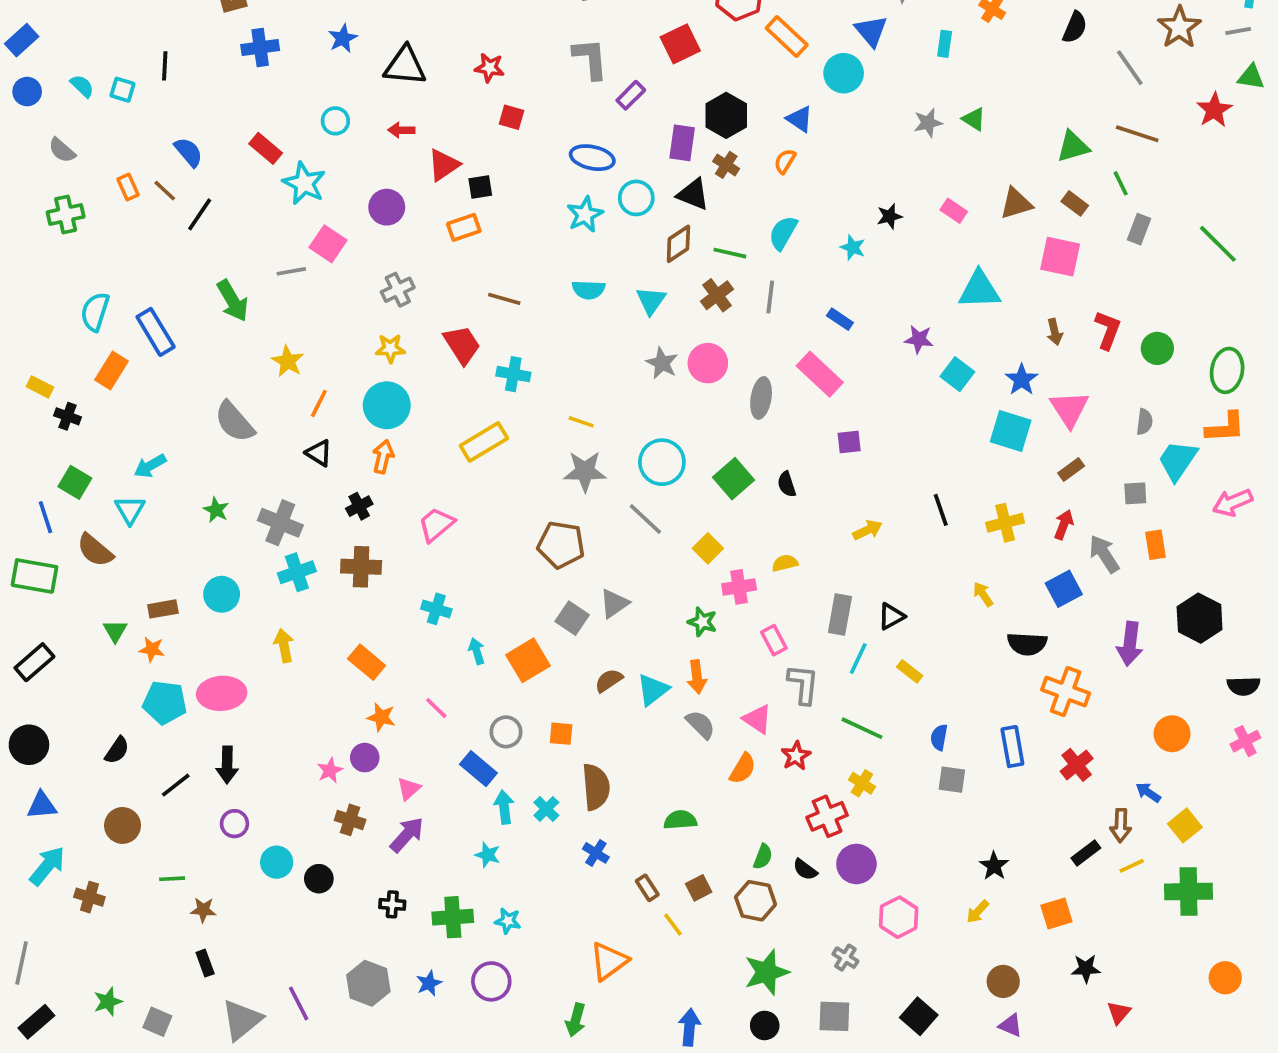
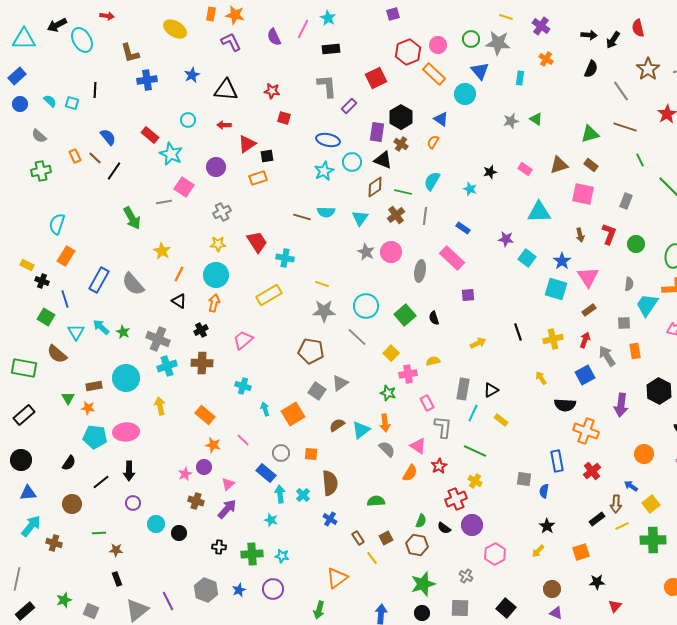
green line: (1121, 183) -> (640, 160), moved
gray rectangle: (1139, 229) -> (626, 201), moved
brown line: (504, 299) -> (302, 217), moved
blue rectangle: (156, 332) -> (99, 280), moved, turned 60
cyan arrow: (150, 466) -> (101, 327), moved, turned 72
blue line: (45, 517) -> (65, 299), moved
cyan circle: (222, 594) -> (126, 378), size x1.4
blue semicircle: (939, 737) -> (544, 491), moved

